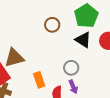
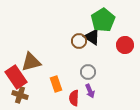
brown circle: (52, 25) -> (79, 41), moved
black triangle: (83, 40) -> (92, 37), moved

